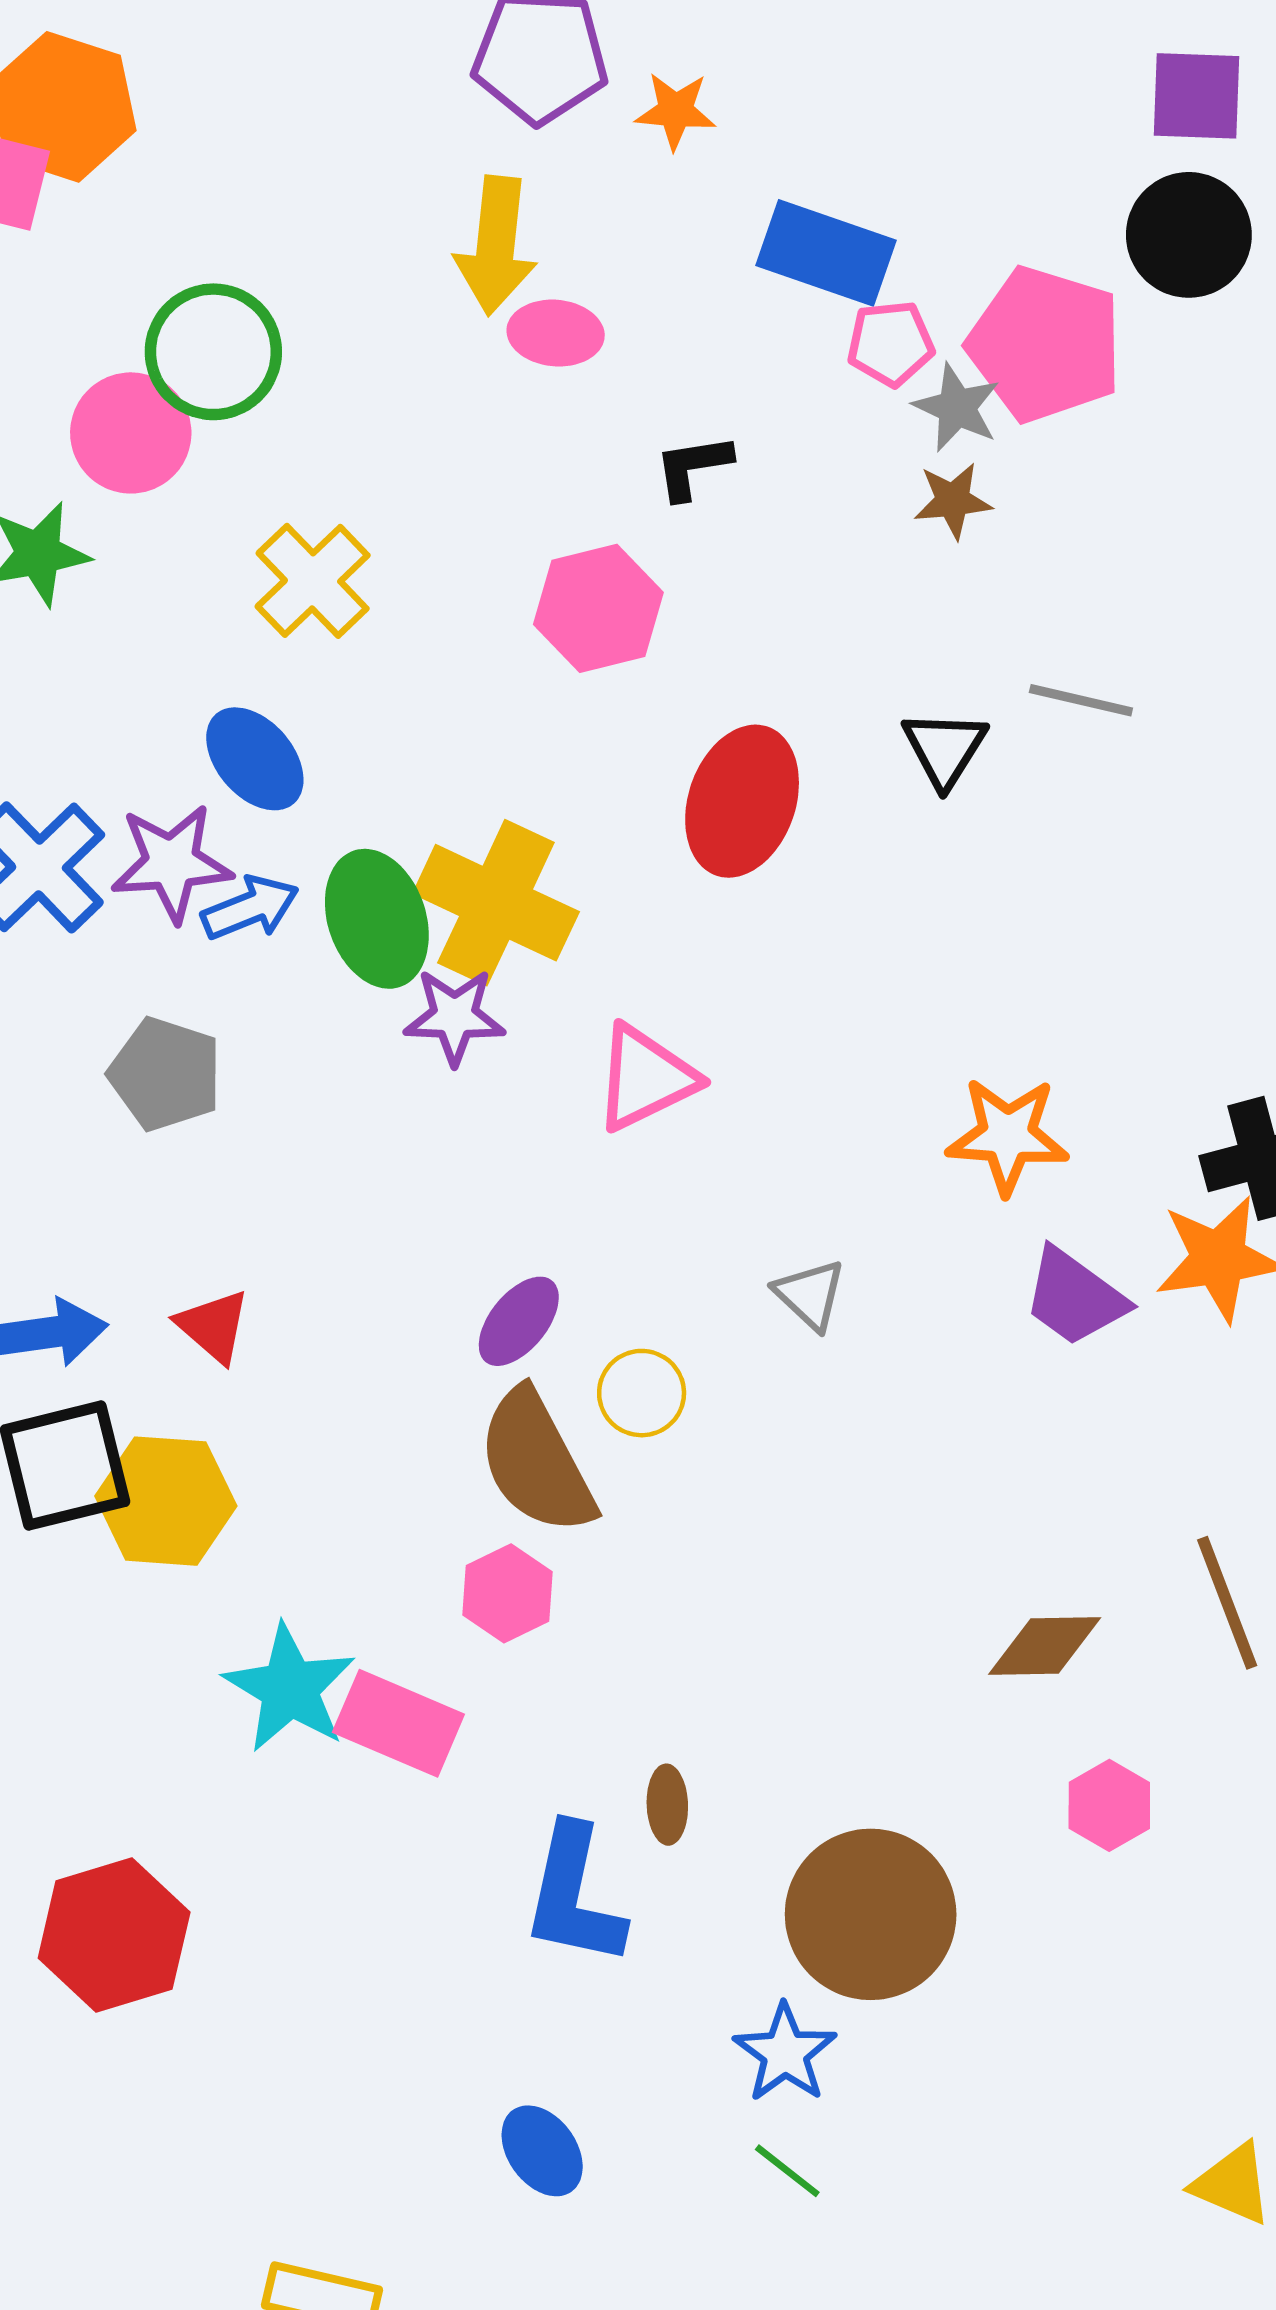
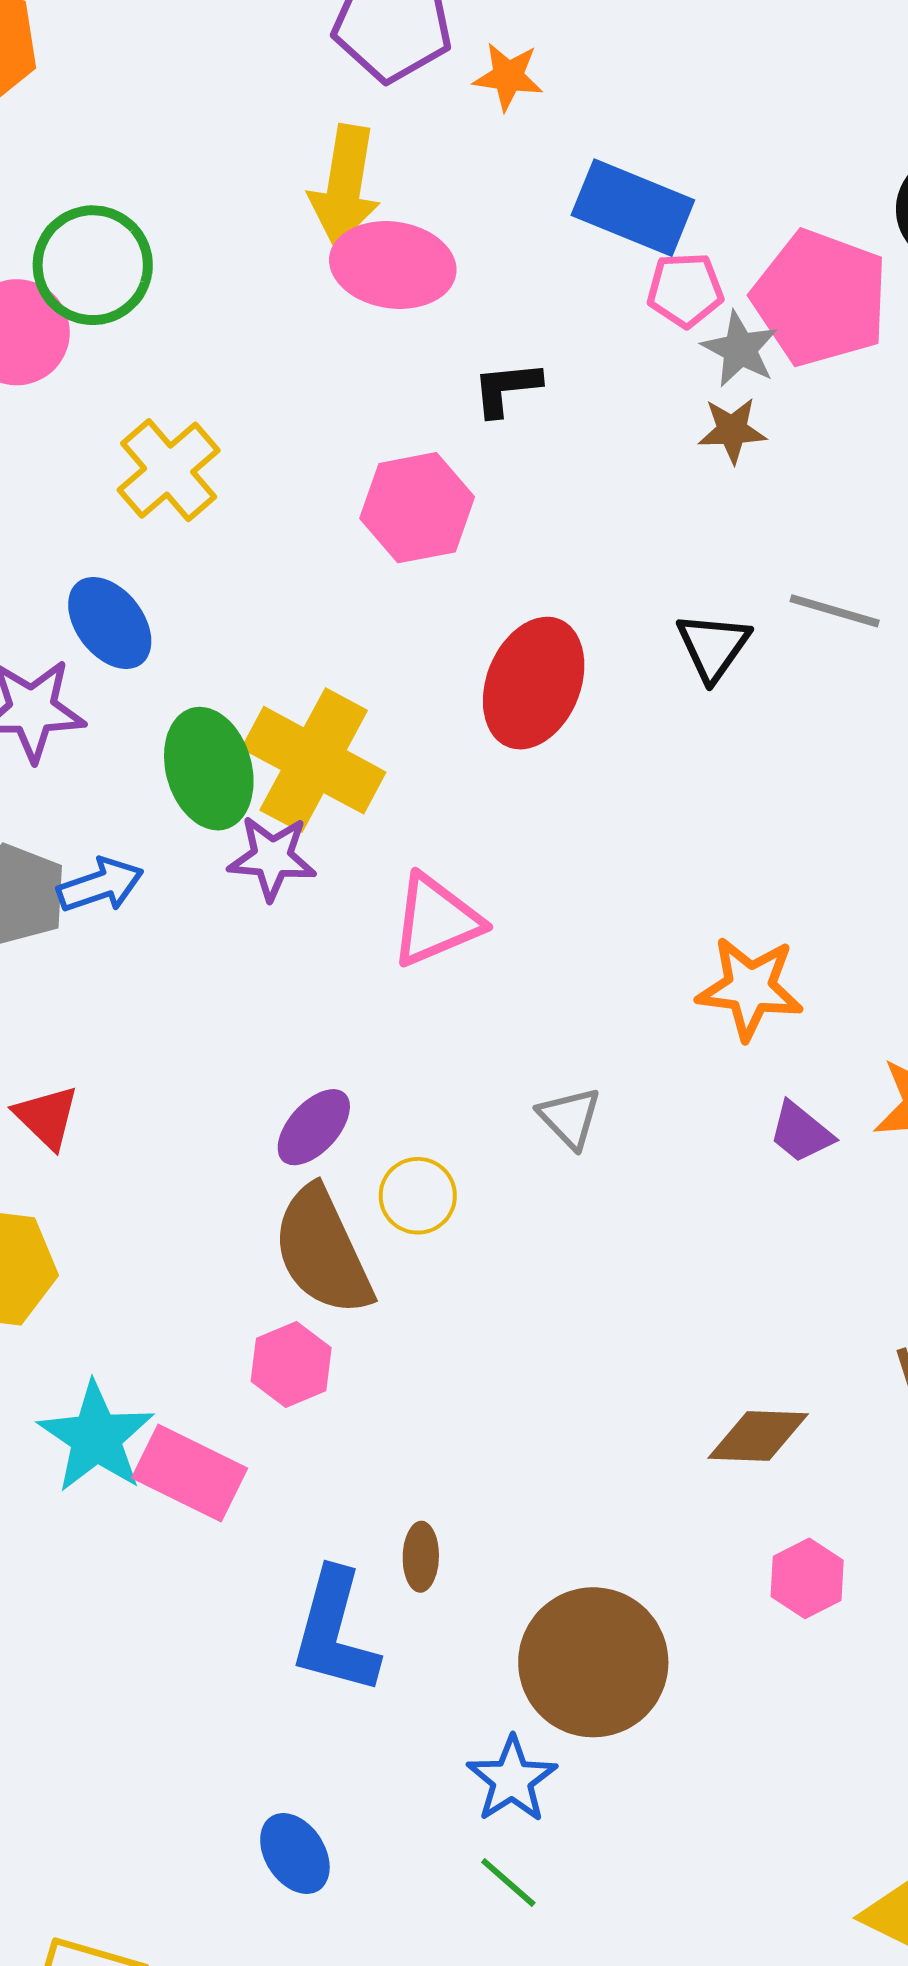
pink ellipse: (556, 333) -> (393, 265), size x1.5
blue arrow: (250, 908) -> (100, 885), moved
purple trapezoid: (1075, 1297) -> (801, 1132), size x0.7

